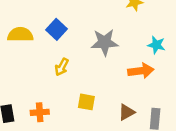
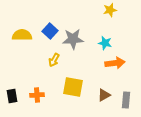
gray star: (105, 42) -> (73, 39), moved
cyan star: (156, 45) -> (105, 43), moved
yellow square: (86, 102) -> (73, 87), size x1.5

